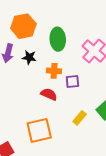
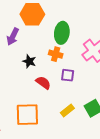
black star: (29, 57) -> (29, 61), moved
orange cross: (54, 71) -> (56, 54), moved

